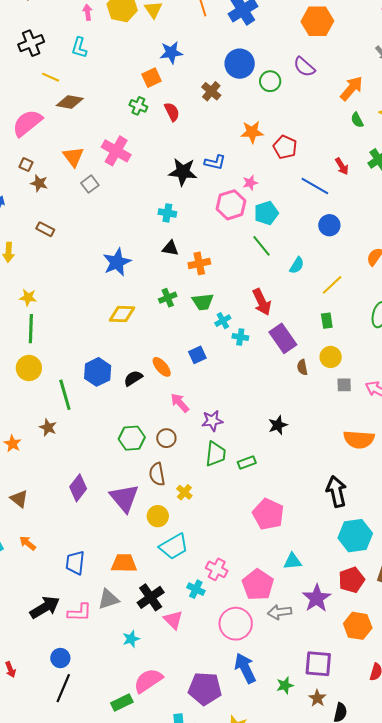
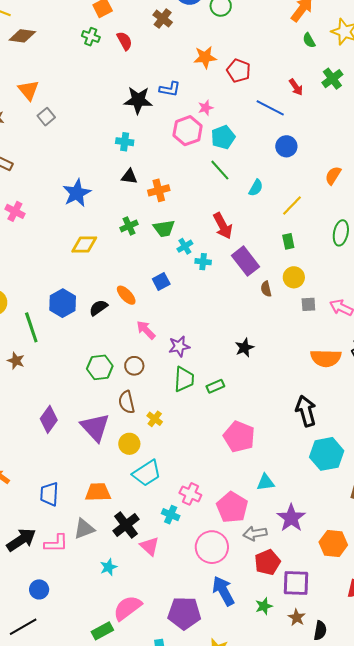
pink cross: (116, 151) -> (15, 211), moved, size x0.7
red pentagon: (351, 580) -> (267, 562), moved
black line: (63, 688) -> (23, 627), moved, turned 40

